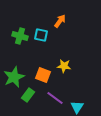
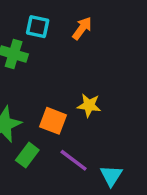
cyan square: (41, 35) -> (38, 27), moved

